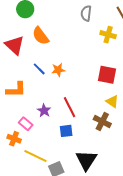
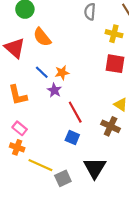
red square: (107, 75) -> (115, 64), moved
orange L-shape: (16, 90) -> (18, 95), turned 80
purple star: (44, 111) -> (54, 90), moved
pink rectangle: (26, 124) -> (20, 128), moved
blue square: (66, 131) -> (72, 137), turned 32

